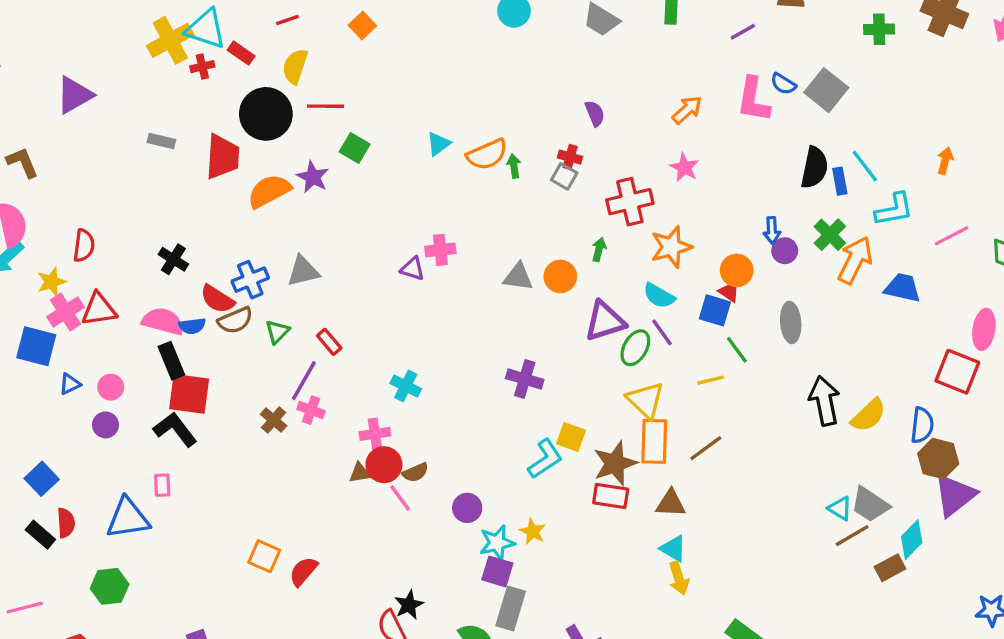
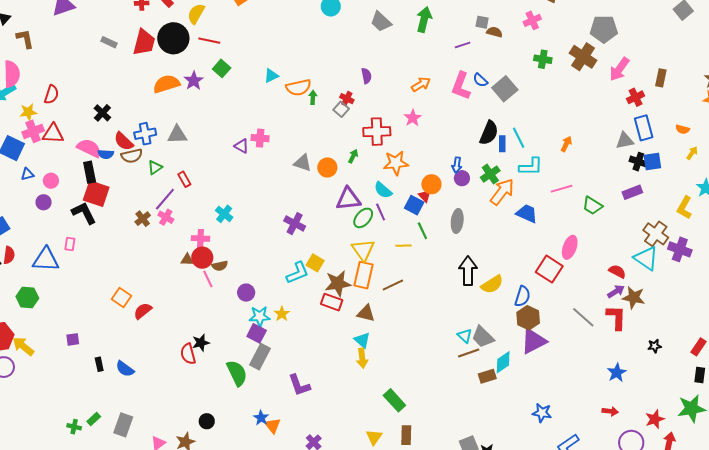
red trapezoid: (222, 157) -> (144, 42), moved

